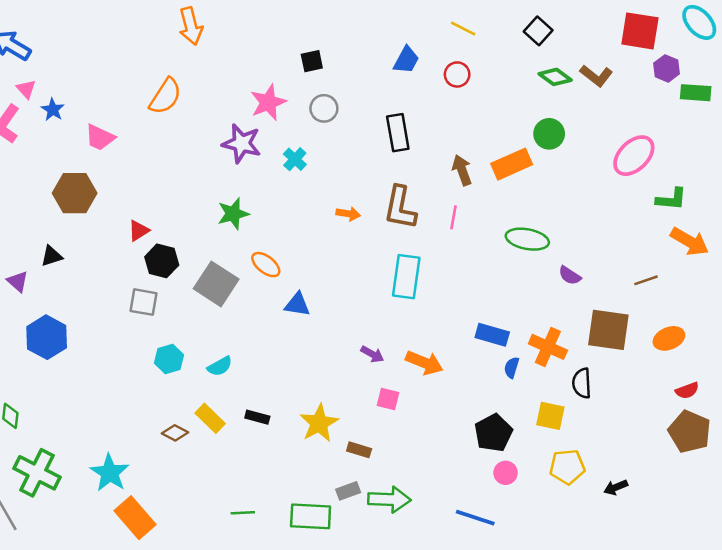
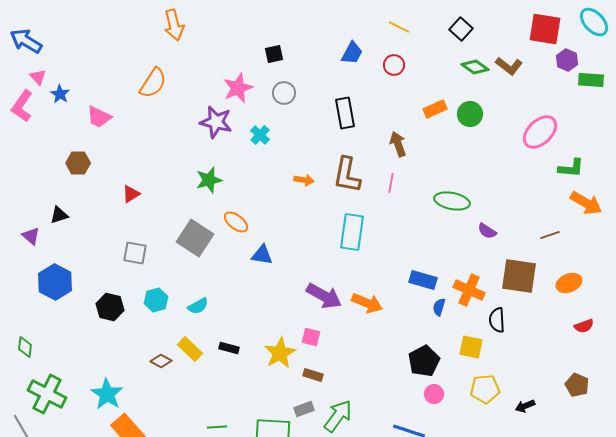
orange rectangle: (512, 164) -> (435, 109), moved, size x0.7
brown hexagon: (75, 193) -> (78, 163), size x0.7
black hexagon: (162, 261) -> (110, 307), moved
purple arrow: (372, 354) -> (324, 296), size x1.8
pink square: (388, 399) -> (311, 337), moved
brown pentagon: (690, 432) -> (577, 385), moved, size x0.7
green arrow: (389, 499) -> (338, 416), turned -56

